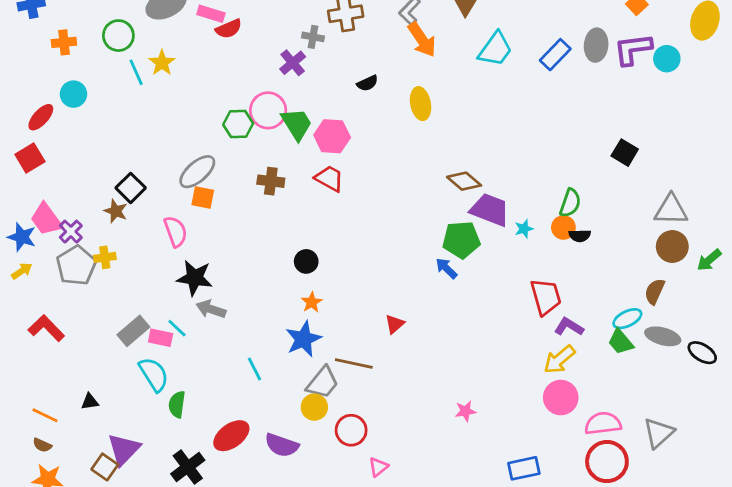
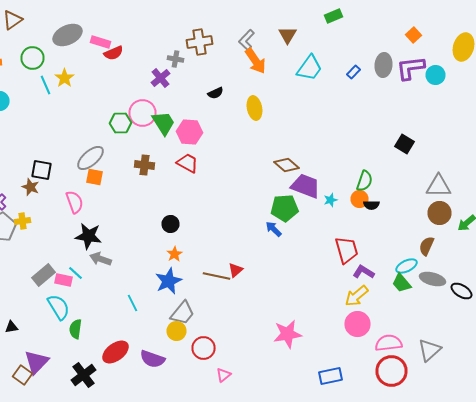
blue rectangle: (555, 55) -> (354, 72), size x0.6
black square: (131, 188) -> (42, 170), turned -35
brown line: (354, 364) -> (216, 276), moved
pink star: (465, 411) -> (288, 334), size x1.8

